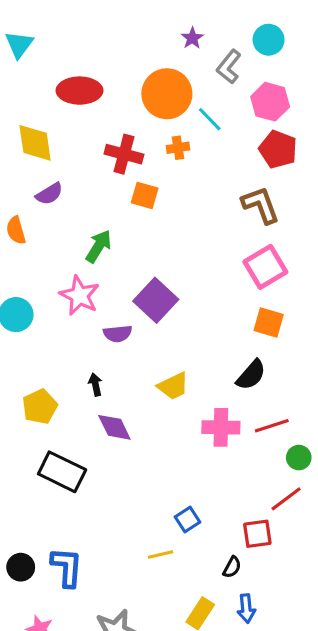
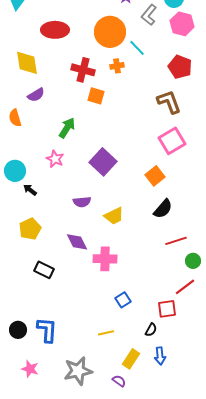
pink hexagon: (270, 102) -> (182, 24), moved
pink star: (80, 295) -> (55, 159), size x0.7
orange square: (269, 323) -> (155, 176), moved, turned 36
purple semicircle: (118, 334) -> (82, 202), moved
black arrow: (95, 384) -> (30, 190), moved, turned -40
pink cross: (221, 427) -> (105, 259), moved
black rectangle: (62, 472) -> (44, 270), size x0.7
yellow line: (161, 554) -> (106, 333), moved

